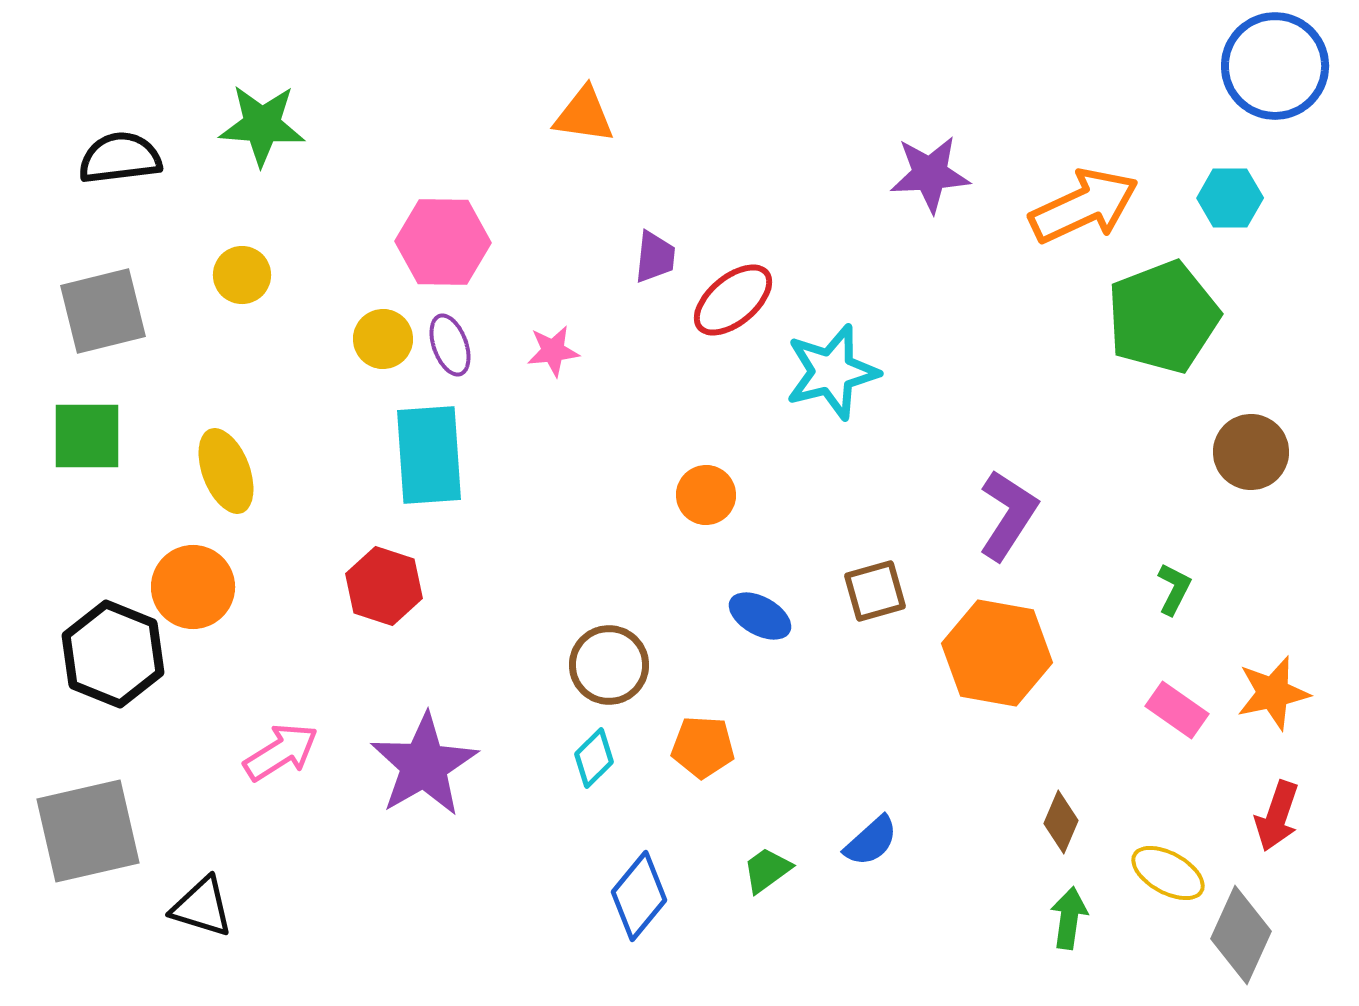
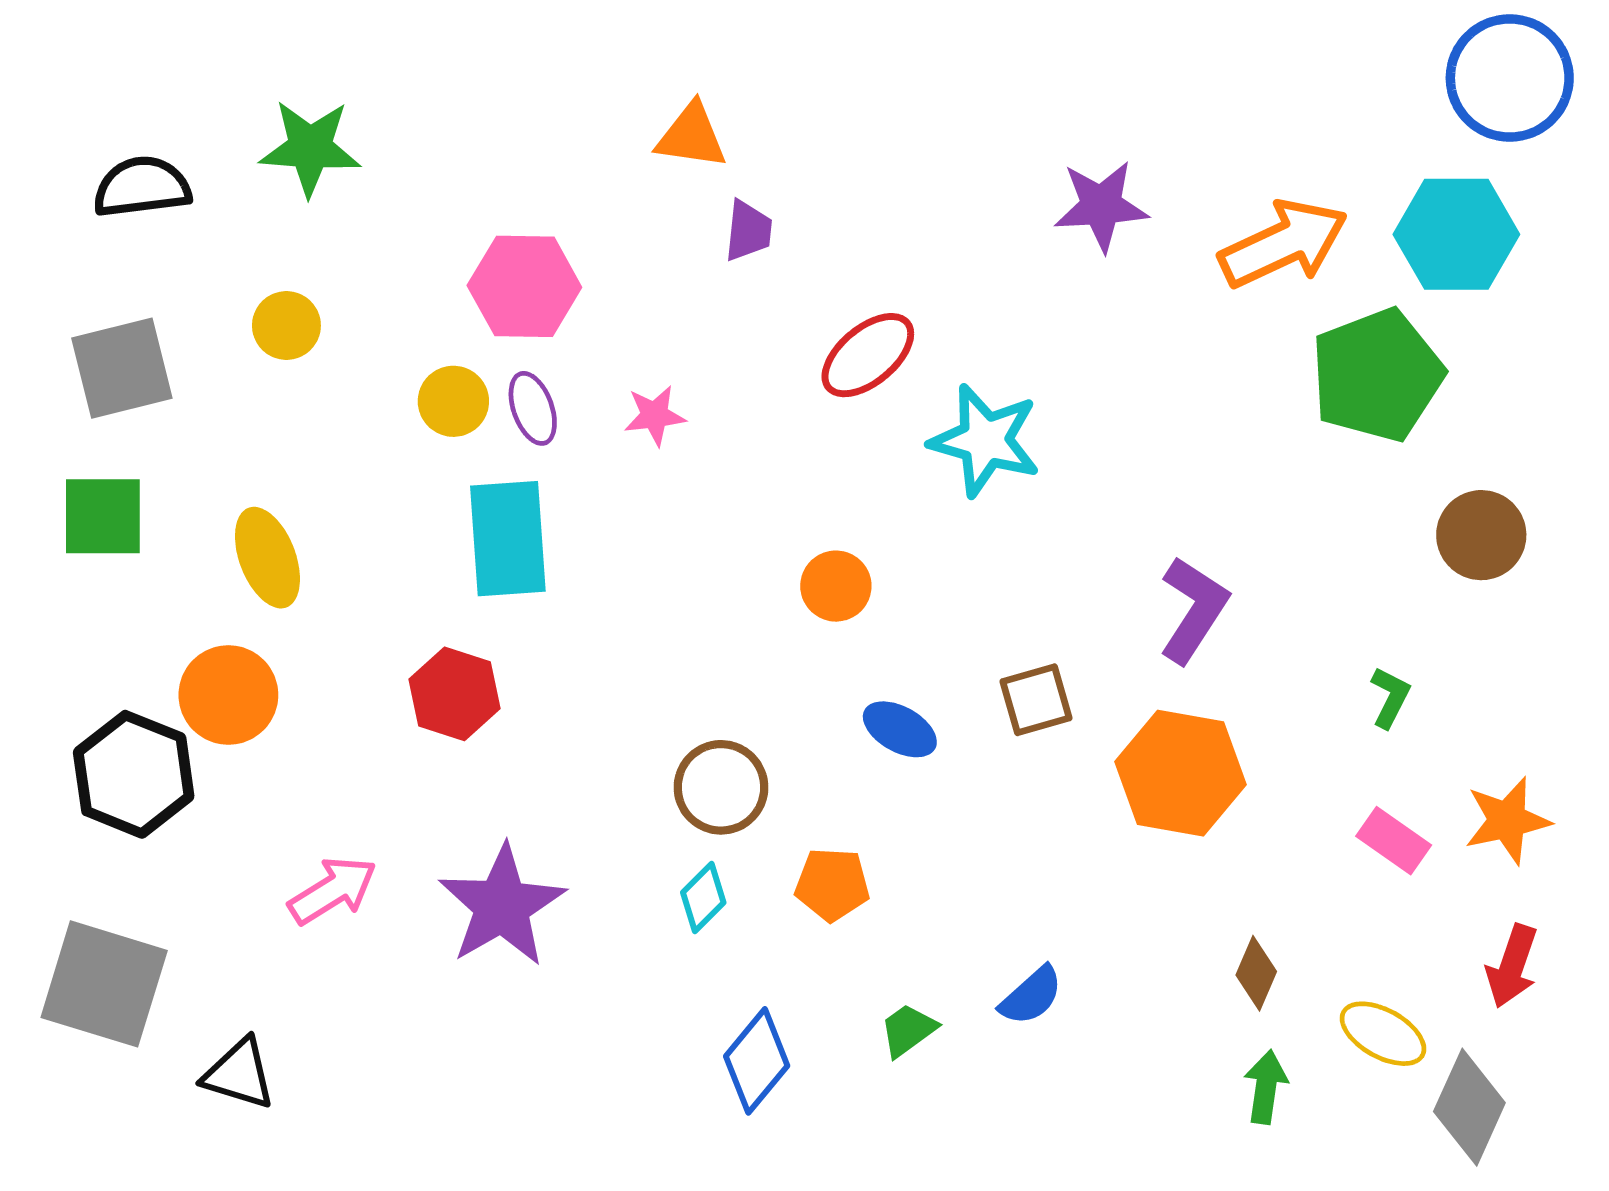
cyan hexagon: (1230, 198) -> (1456, 234), size x1.6
purple trapezoid: (655, 257) -> (748, 231), moved
cyan star: (832, 372) -> (985, 440), turned 30
gray square: (88, 831) -> (104, 984), turned 30

